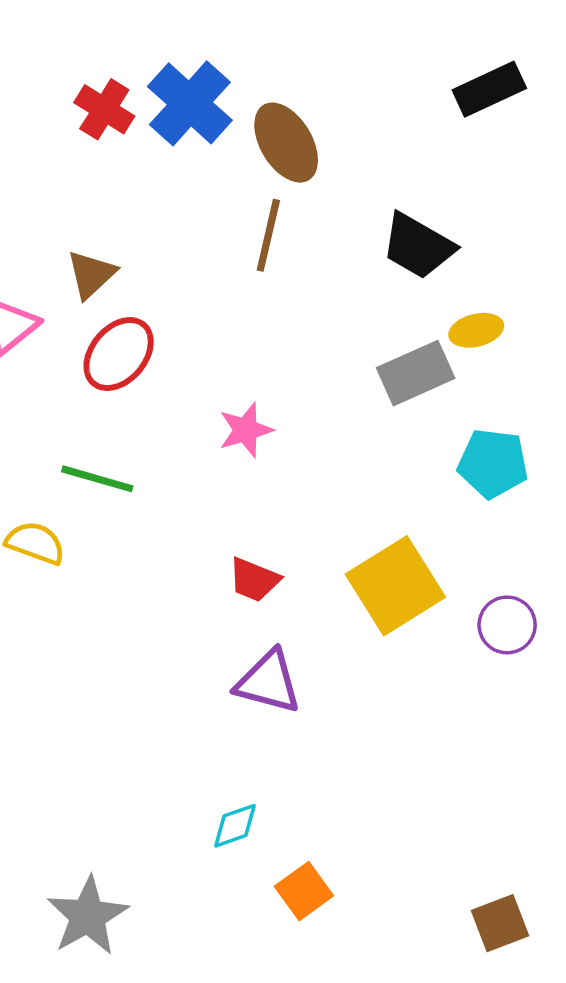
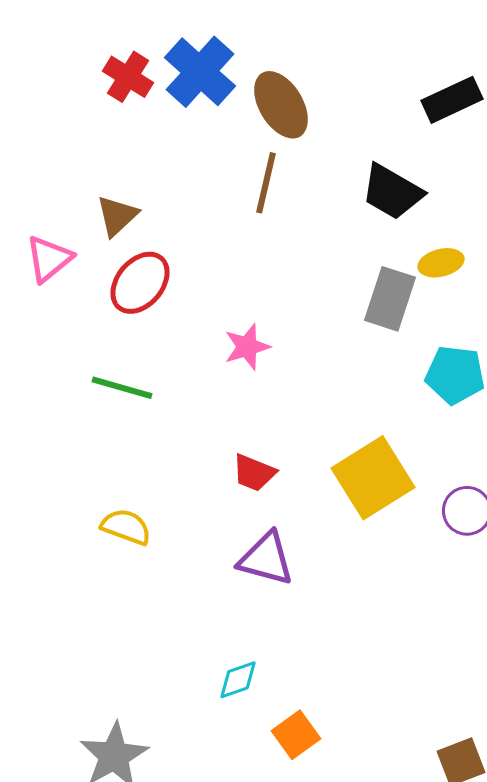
black rectangle: (489, 89) -> (452, 100), moved
gray rectangle: (416, 373) -> (390, 299), turned -48
yellow semicircle: (35, 543) -> (126, 527), moved

